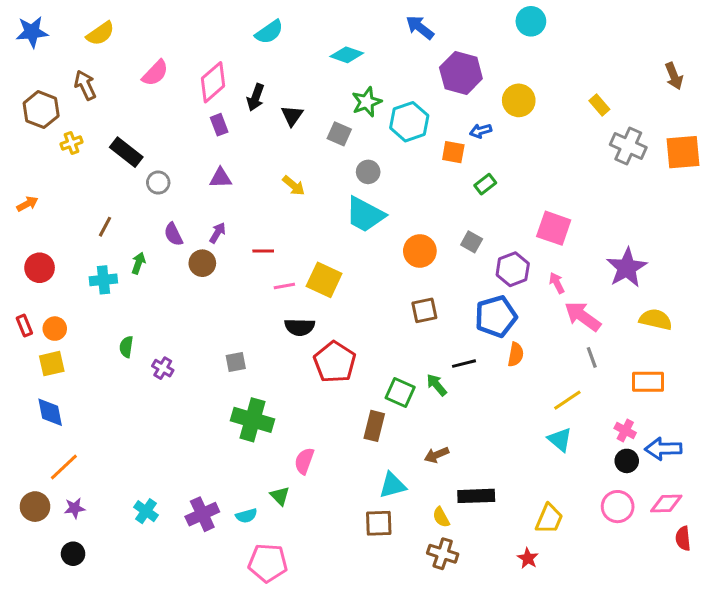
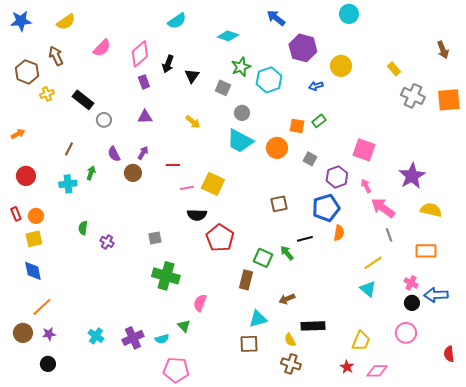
orange square: (453, 152) -> (297, 126), moved
orange circle: (420, 251) -> (277, 148), moved
pink diamond: (666, 504) -> (377, 371), moved

